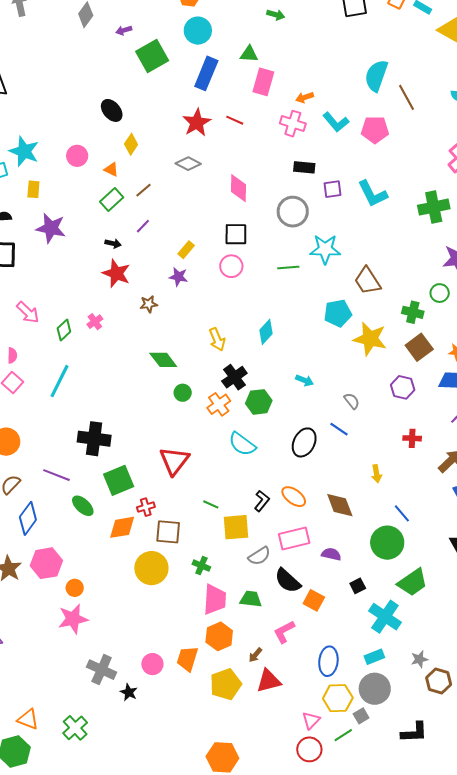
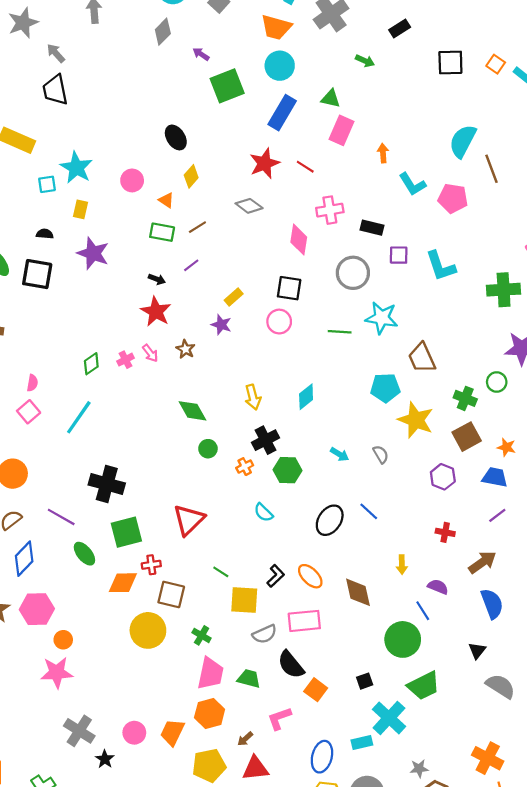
purple arrow: (124, 30) -> (201, 54), turned 42
orange arrow: (305, 97) -> (383, 153), turned 96
pink cross: (293, 124) -> (330, 210), moved, turned -35
green rectangle: (112, 199) -> (162, 232), turned 45
brown star: (149, 304) -> (185, 349), turned 30
pink arrow: (28, 312) -> (150, 353), moved, size x0.7
gray semicircle: (352, 401) -> (381, 454), moved
orange cross: (219, 404) -> (245, 467), size x0.7
cyan semicircle: (242, 444) -> (263, 512), size x0.7
purple semicircle: (331, 554) -> (438, 587), moved
cyan rectangle: (374, 657) -> (362, 742), moved

